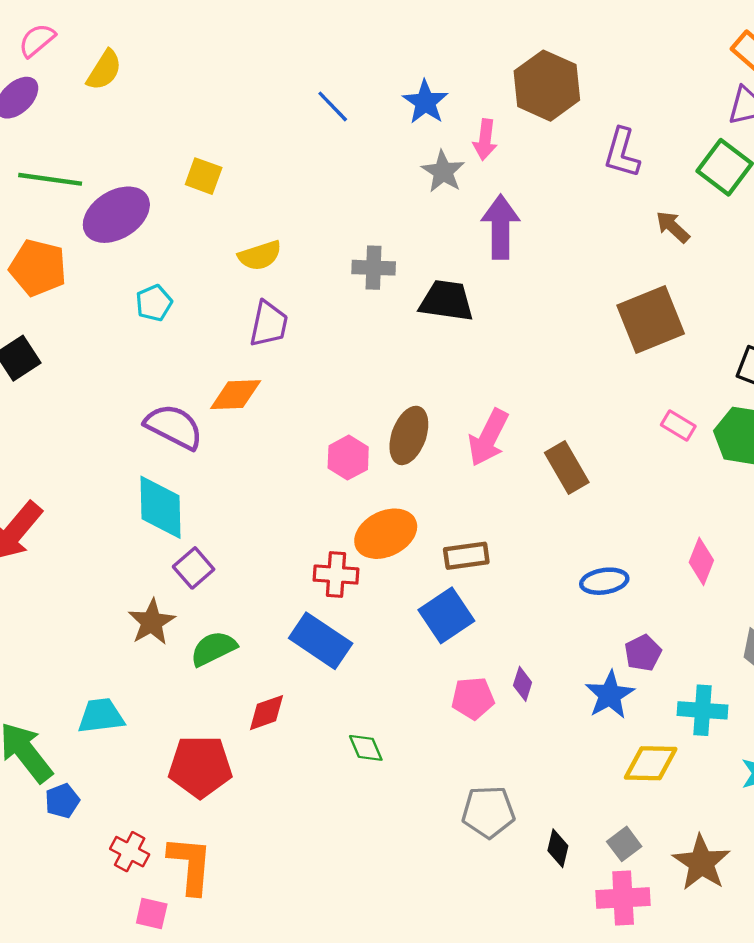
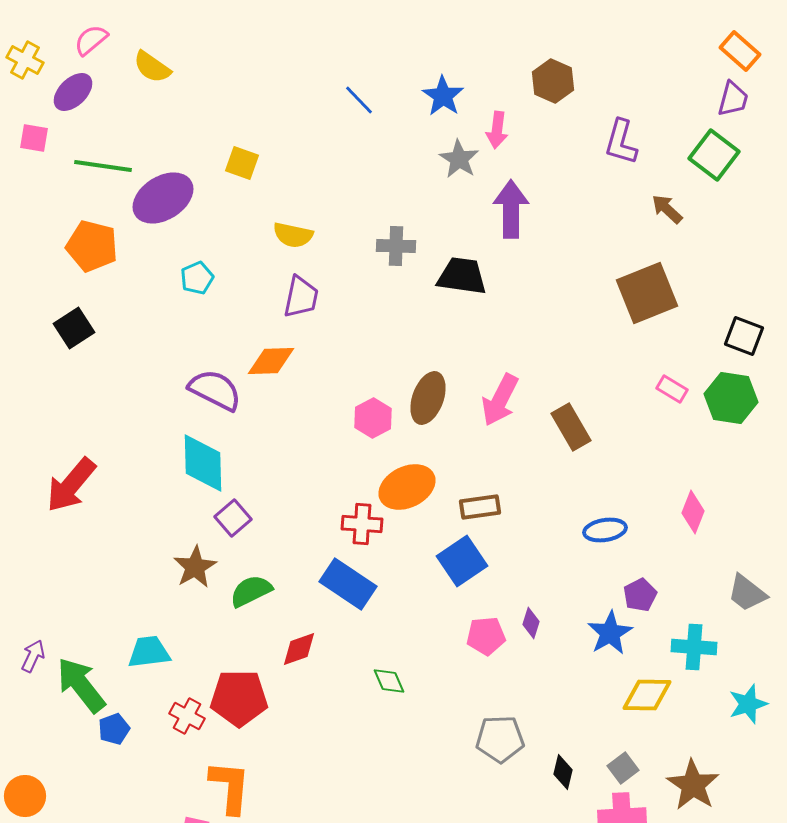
yellow semicircle: (104, 70) -> (152, 67), turned 93
brown hexagon: (547, 86) -> (553, 81), size x0.7
yellow semicircle: (260, 256) -> (293, 235), turned 30
red cross: (130, 852) -> (187, 716), moved

